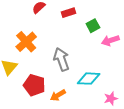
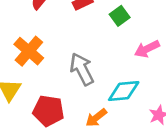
pink arrow: (110, 40) -> (147, 49), moved
orange arrow: (58, 95) -> (96, 118), moved

